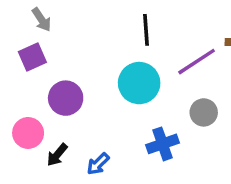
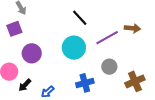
black line: (146, 30) -> (80, 18), turned -42

